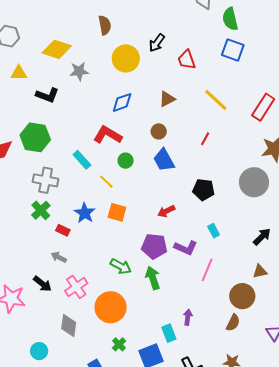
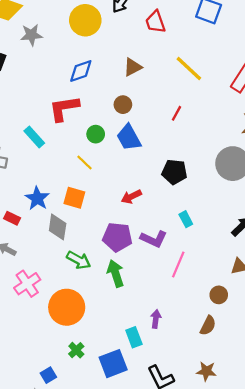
red L-shape: (108, 135) -> (64, 108), turned -40
green circle: (126, 161) -> (96, 134), moved
yellow line: (106, 182) -> (85, 163), moved
brown circle: (242, 296) -> (219, 295), size x0.6
gray diamond: (69, 325) -> (58, 227), moved

